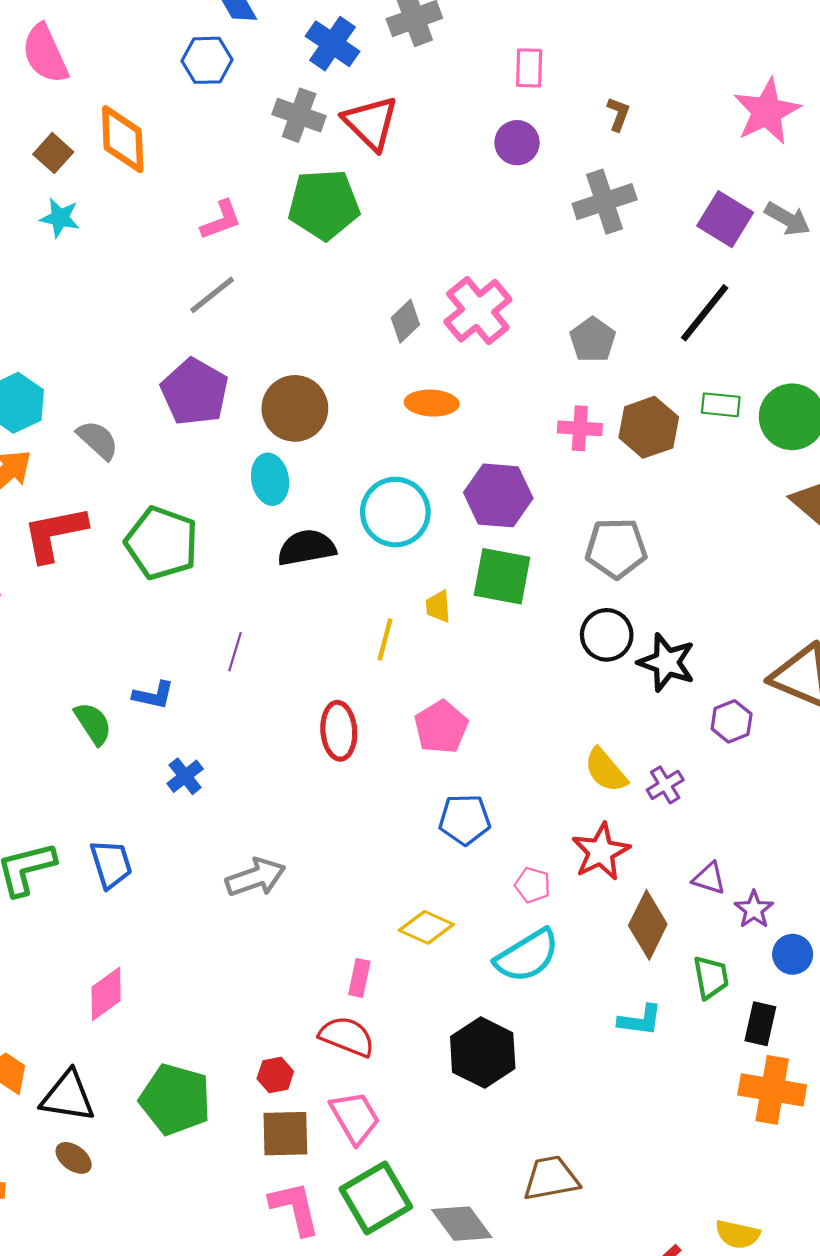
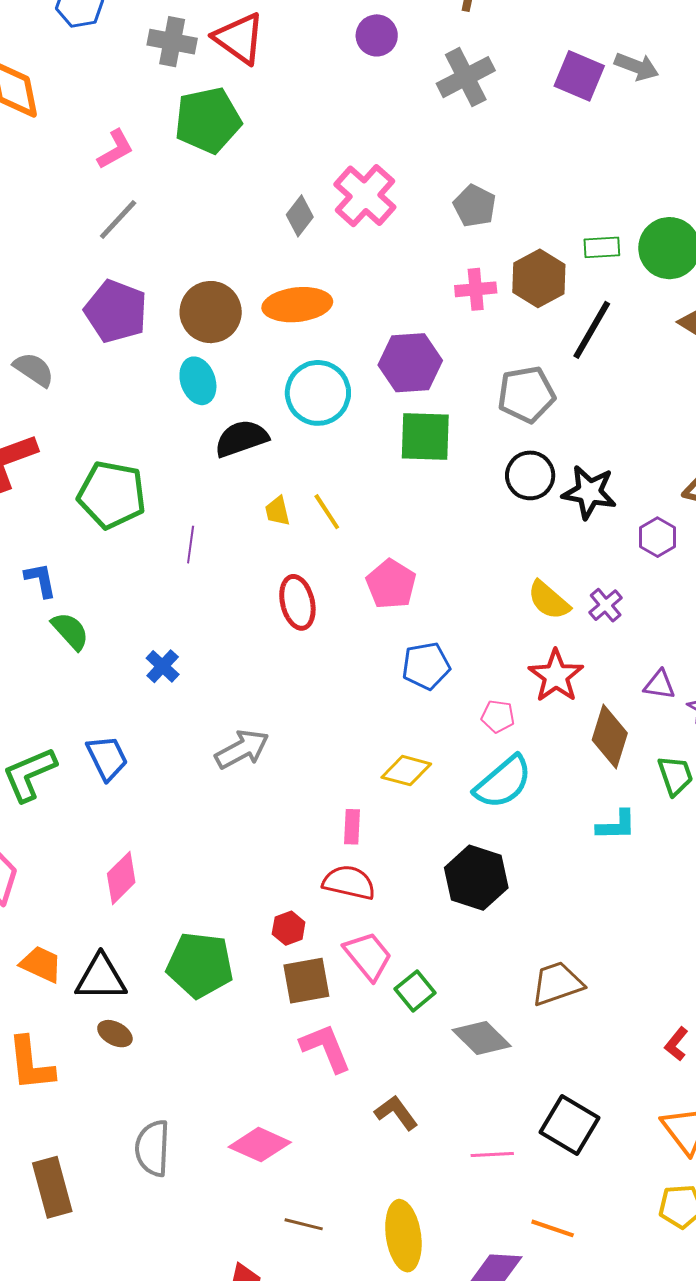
black line: (705, 313) -> (592, 330), moved
orange ellipse: (432, 403) -> (297, 305), moved, size x1.4
green pentagon: (162, 543) -> (112, 495), moved
yellow trapezoid: (438, 607) -> (277, 511), moved
yellow line: (385, 639) -> (327, 512), turned -39
blue L-shape: (153, 695) -> (41, 580), moved, turned -105
green square: (376, 1198) -> (415, 991), moved, size x0.6

